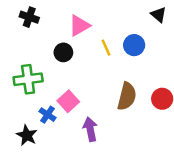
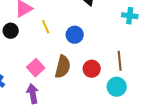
blue circle: (134, 45) -> (75, 35), moved
pink square: (68, 101) -> (36, 68), moved

